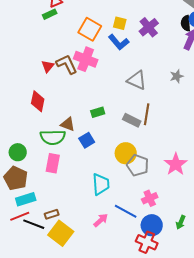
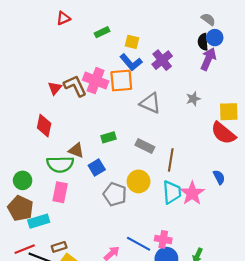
green rectangle: (50, 14) -> (102, 32), moved
purple cross: (149, 27) -> (162, 60), moved
orange square: (90, 29) -> (121, 81), moved, turned -35
brown line: (147, 114) -> (171, 160), moved
gray pentagon: (138, 165) -> (115, 194), moved
cyan trapezoid: (101, 184) -> (172, 192), moved
pink cross: (150, 198) -> (163, 239), moved, turned 35
cyan rectangle: (26, 199) -> (39, 221), moved

